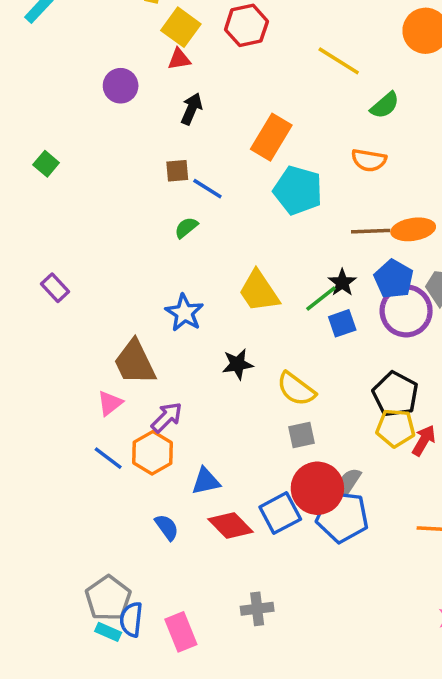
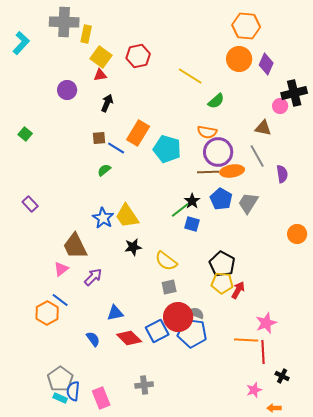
orange rectangle: (271, 137) -> (138, 133), moved
yellow trapezoid: (259, 291) -> (127, 216), moved
purple circle: (406, 311) -> (218, 152), moved
blue square: (342, 323) -> (192, 224), turned 35
orange hexagon: (153, 453) -> (47, 313), moved
gray semicircle: (349, 481) -> (196, 313), turned 77

